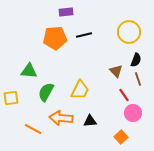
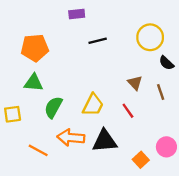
orange pentagon: (55, 38) -> (35, 48), moved
black semicircle: (136, 60) -> (166, 63), moved, turned 112
red line: (124, 95) -> (128, 111), moved
pink circle: (133, 113) -> (166, 147), moved
black triangle: (90, 121) -> (105, 141), size x1.6

